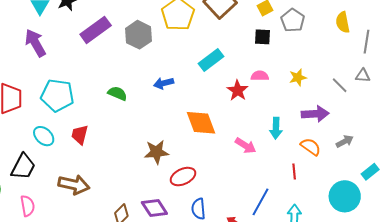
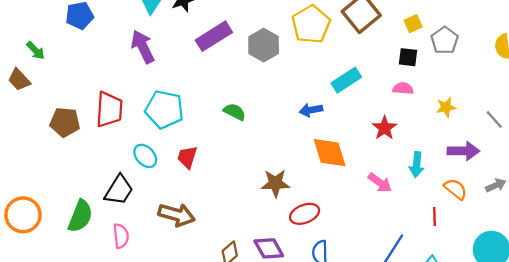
pink semicircle: (260, 76) -> (403, 88), moved
blue arrow: (164, 83) -> (311, 110), moved
red star: (238, 90) -> (384, 128), moved

